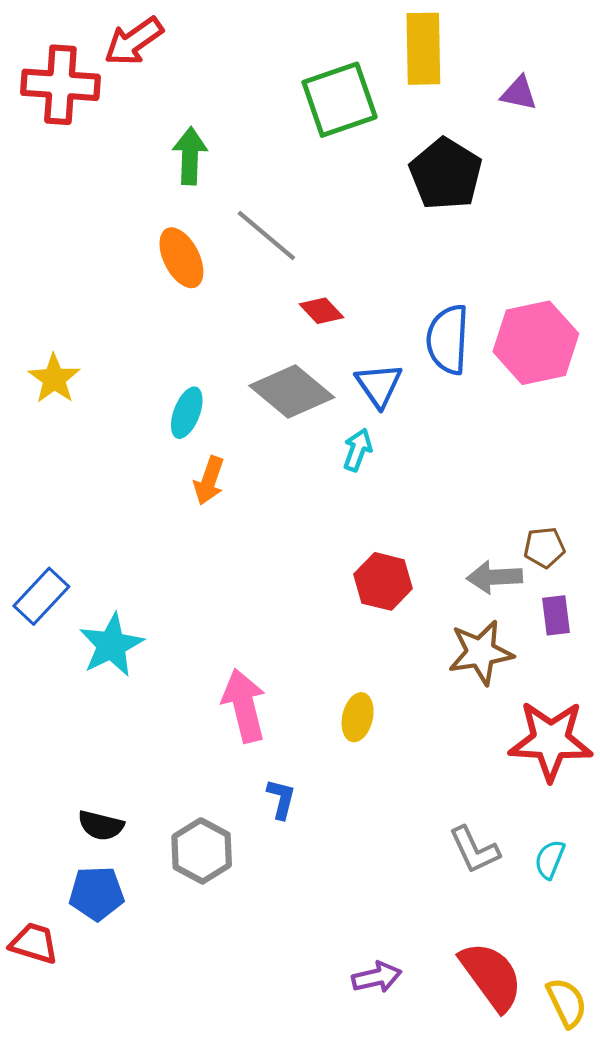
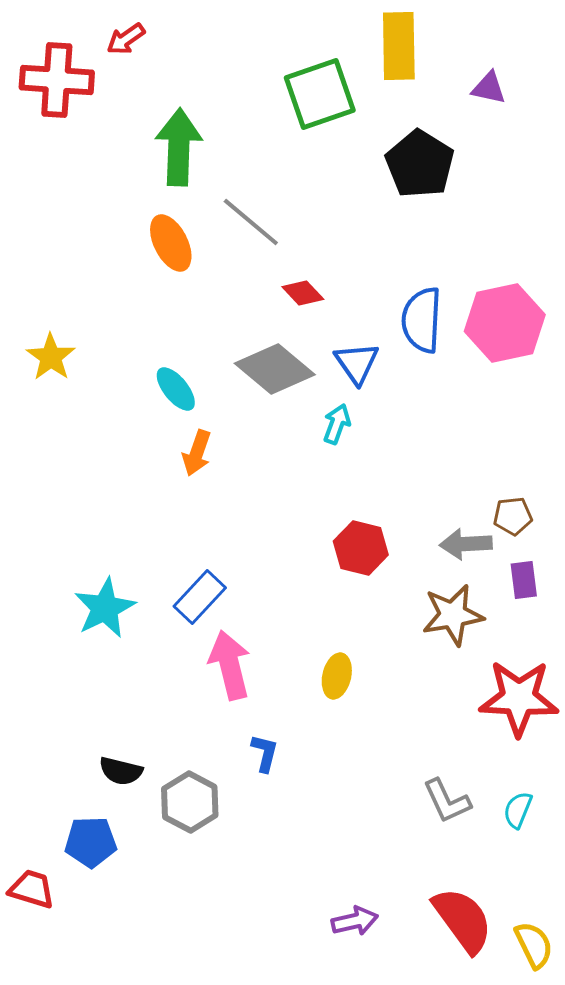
red arrow: (134, 41) -> (126, 39), size x0.7
green arrow: (190, 156) -> (179, 147), size x1.4
cyan ellipse: (187, 413) -> (176, 389), turned -60
blue rectangle: (41, 596) -> (200, 597), moved
black semicircle: (101, 825) -> (121, 771), moved

